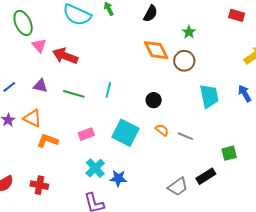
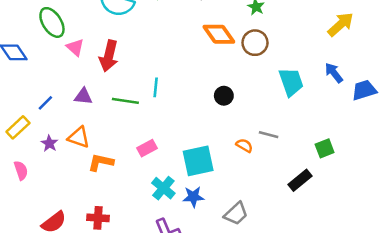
red arrow: (65, 56) -> (109, 56), turned -90
cyan line: (108, 90) -> (156, 87), moved
orange semicircle: (162, 130) -> (244, 145), moved
cyan square: (126, 133) -> (198, 161), moved, turned -32
gray trapezoid: (178, 187) -> (236, 214), moved

